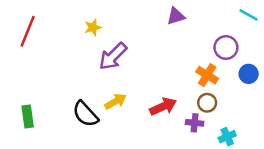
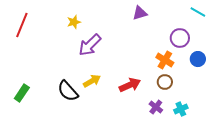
green rectangle: (28, 117) -> (22, 93), turned 42
purple cross: (195, 123) -> (156, 107), moved, turned 32

